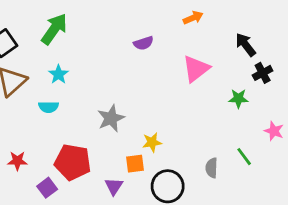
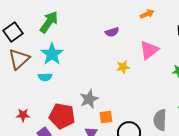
cyan star: (58, 74) -> (52, 54), size x1.6
gray star: (111, 118) -> (89, 99), moved
yellow star: (152, 142) -> (123, 67), moved
gray semicircle: (212, 168) -> (160, 120), size x1.5

